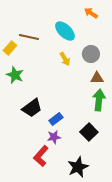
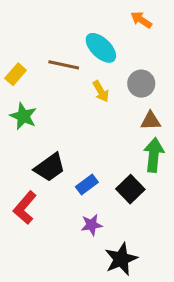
brown line: (29, 37) -> (64, 65), moved
black square: (89, 132) -> (130, 189), moved
purple star: (54, 137) -> (92, 225), moved
red L-shape: (41, 156) -> (25, 208), moved

